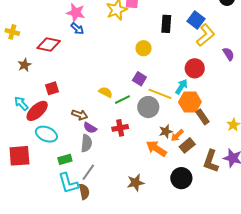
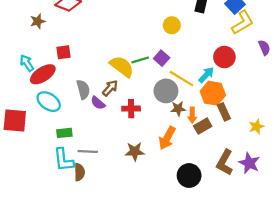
yellow semicircle: (106, 92) -> (122, 66), size x1.6
green line: (122, 100) -> (140, 60), moved
brown arrow: (80, 115) -> (110, 88), moved, turned -77
brown star: (166, 131) -> (178, 109), moved
orange arrow: (177, 135) -> (192, 115), moved, turned -56
gray semicircle: (87, 143) -> (83, 89), moved, turned -30
brown rectangle: (187, 145) -> (203, 126), moved
orange arrow: (156, 148) -> (167, 138), turned -105
gray line: (88, 172) -> (88, 151), turned 48
brown star: (136, 183) -> (135, 151), moved

